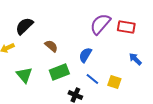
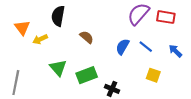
black semicircle: (24, 26) -> (58, 16), turned -36
green rectangle: (59, 72) -> (87, 75), moved
blue line: (92, 79) -> (146, 47), moved

